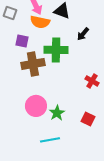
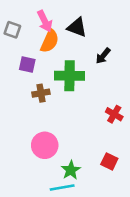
orange semicircle: (40, 22) -> (50, 41), turned -78
brown cross: (33, 64) -> (41, 93), size x0.6
green star: (57, 113) -> (71, 170), moved

